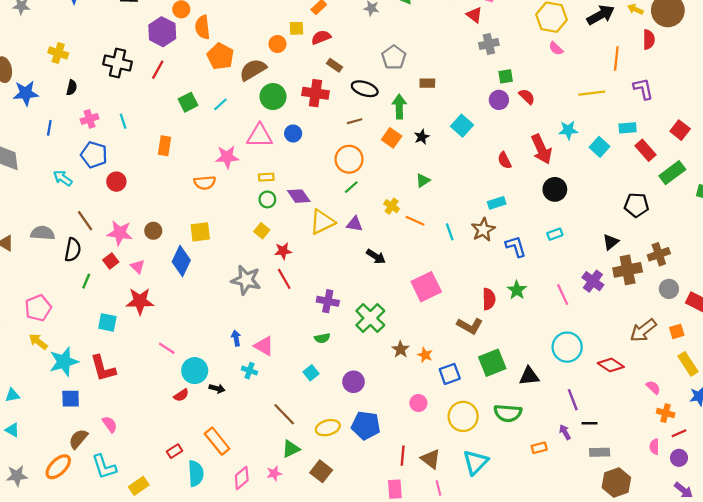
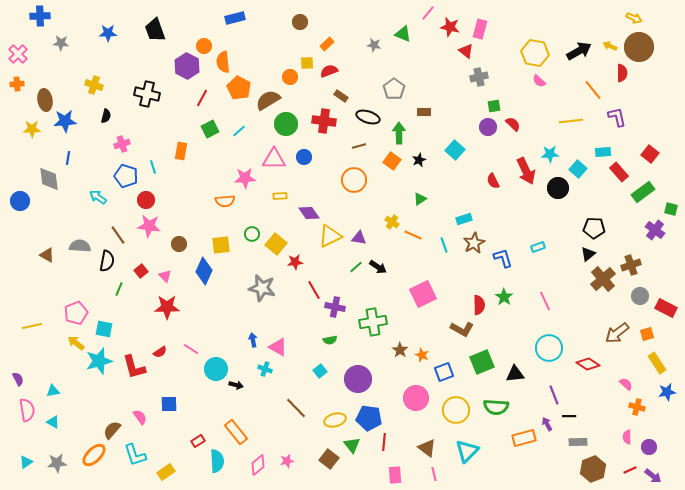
orange line: (616, 59) -> (593, 90), turned -45
red line: (158, 70) -> (202, 98), moved
cyan line: (123, 121) -> (153, 167), moved
blue line: (49, 128) -> (68, 158), moved
orange rectangle: (164, 146) -> (181, 151), moved
green line: (351, 187) -> (356, 267), moved
black circle: (555, 189) -> (558, 188), moved
green circle: (267, 199) -> (252, 234), moved
cyan rectangle: (497, 203) -> (464, 219), moved
black pentagon: (636, 205) -> (594, 228), moved
yellow square: (262, 231) -> (276, 244), size x1.5
pink star: (120, 233) -> (149, 226), moved
brown cross: (628, 270) -> (603, 279), turned -30
red line: (284, 279) -> (314, 290), moved
purple cross: (593, 281) -> (655, 230), moved
green cross: (370, 318) -> (373, 322), turned 36
cyan square: (107, 322) -> (104, 329), moved
purple circle: (354, 382) -> (358, 379), size x1.4
red semicircle: (181, 395) -> (160, 352), moved
blue square: (71, 399) -> (169, 404), moved
pink circle: (418, 403) -> (416, 398), size x1.6
red line: (679, 433) -> (630, 470), moved
orange rectangle: (539, 448) -> (524, 438), size x1.6
green triangle: (291, 449) -> (352, 445), moved, turned -42
red line: (403, 456) -> (384, 442), moved

